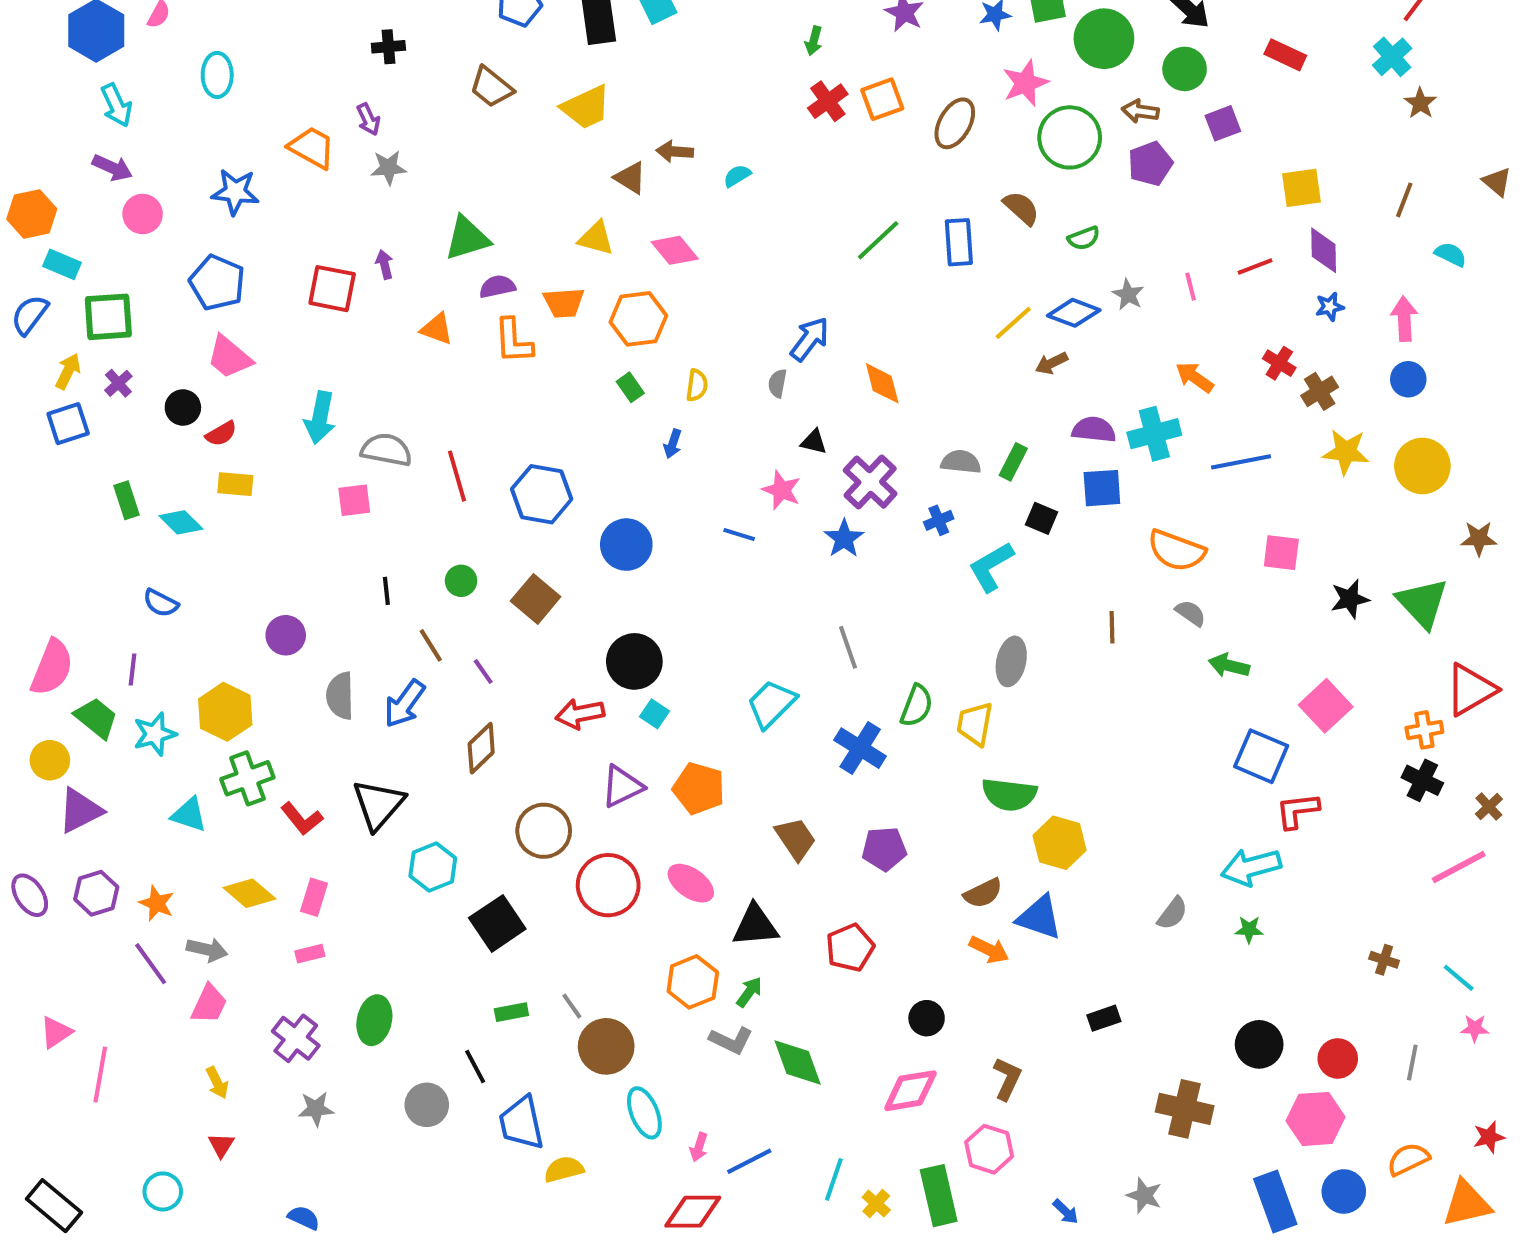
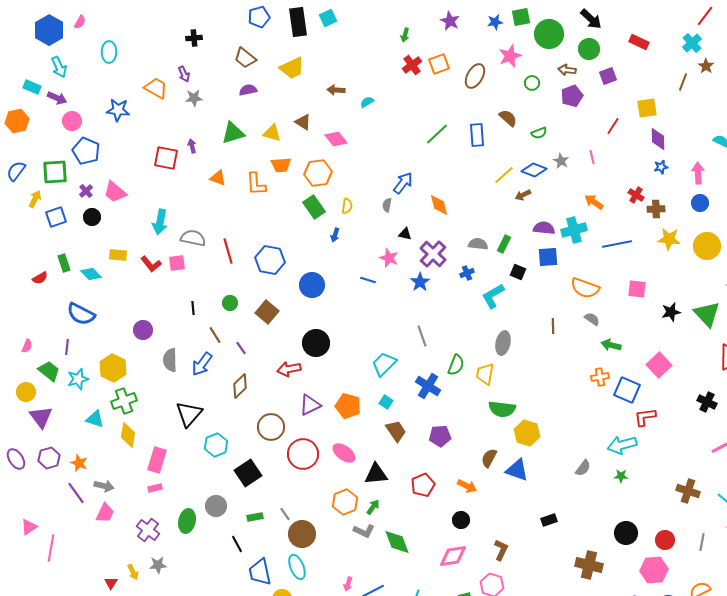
green circle: (1070, 137) -> (532, 83), size x0.5
brown triangle: (630, 178) -> (303, 122), moved
brown line: (1404, 200) -> (683, 82), moved
yellow triangle: (596, 238) -> (272, 133), moved
cyan rectangle: (62, 264) -> (32, 87), moved
red line: (1255, 266) -> (613, 126), moved, turned -36
blue pentagon: (217, 283) -> (86, 151), moved
purple semicircle: (497, 287) -> (248, 90), moved
purple cross: (118, 383) -> (86, 191), moved
green rectangle: (630, 387) -> (314, 207), size x1.6
brown cross: (1320, 391) -> (656, 209), turned 30
blue square: (68, 424) -> (56, 217), moved
red semicircle: (221, 434) -> (40, 278), moved
blue semicircle: (161, 603) -> (81, 314), size x1.6
pink semicircle: (52, 667) -> (27, 346), size x0.5
cyan square: (655, 714) -> (386, 402), moved
orange cross: (1424, 730) -> (600, 377), moved
purple triangle: (80, 811) -> (41, 417), turned -40
red L-shape: (302, 819) -> (151, 264), moved
yellow diamond: (249, 893) -> (128, 435), moved, turned 60
brown semicircle: (983, 893) -> (489, 458), turned 144
pink rectangle: (314, 897) -> (157, 460), size x1.4
orange arrow: (989, 950) -> (467, 486), moved
brown cross: (1384, 960) -> (688, 491), size x1.6
yellow arrow: (217, 1083) -> (133, 572), moved
gray circle: (427, 1105) -> (216, 506), moved
cyan ellipse: (644, 1113) -> (297, 567), moved

